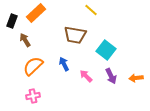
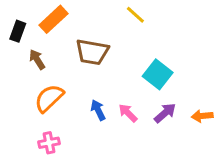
brown trapezoid: (75, 35) -> (92, 52), moved
blue arrow: (64, 64) -> (98, 110), moved
purple arrow: (111, 76) -> (165, 113), turned -105

